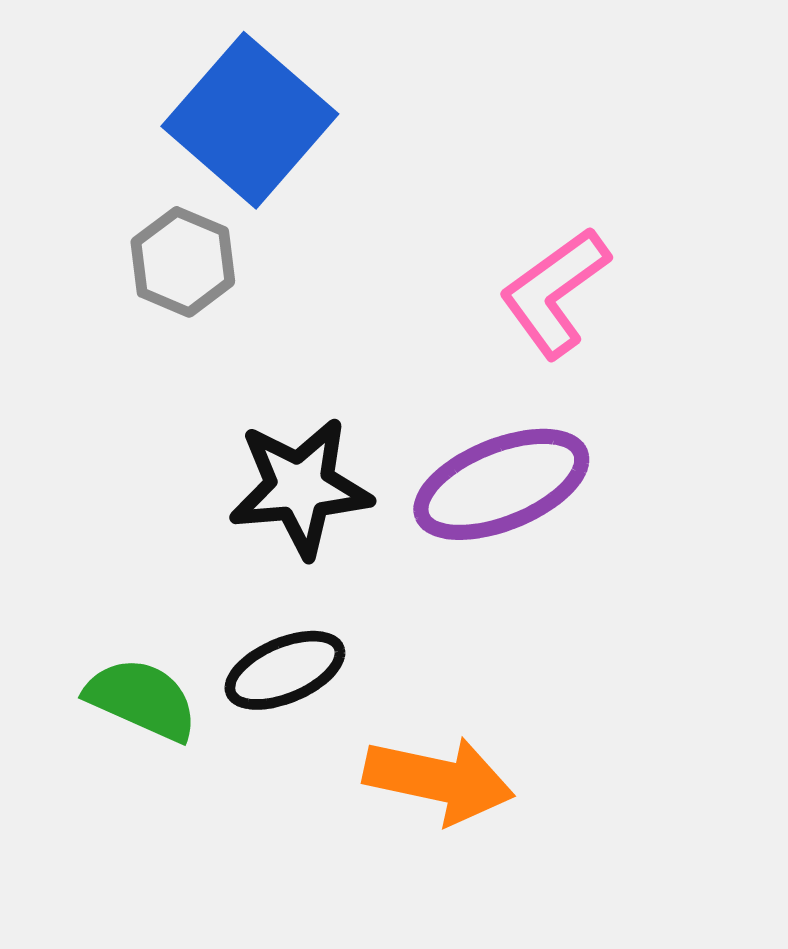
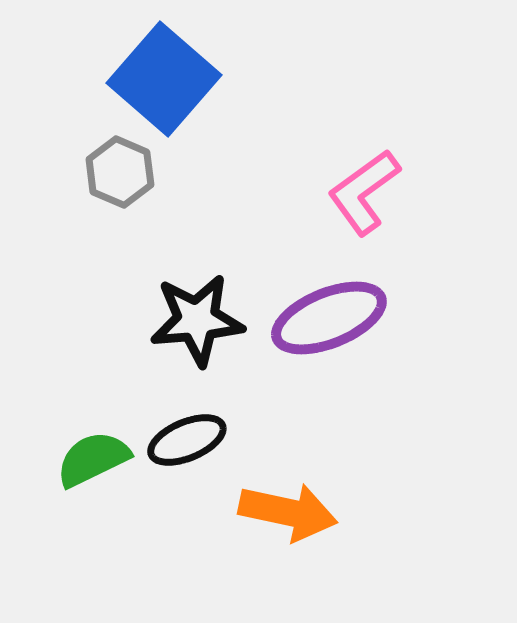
green semicircle: (142, 699) -> (93, 459), turned -50

